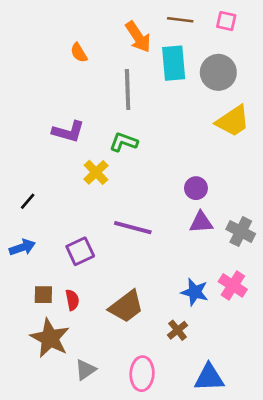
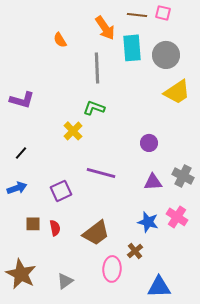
pink square: (226, 21) -> (163, 13), moved
purple L-shape: (68, 132) -> (22, 100), moved
purple triangle: (201, 222) -> (153, 182), moved
brown star: (50, 338) -> (21, 274), moved
pink ellipse: (142, 374) -> (112, 269), moved

